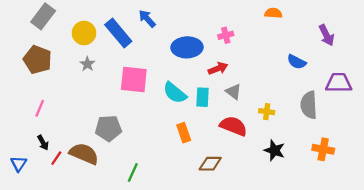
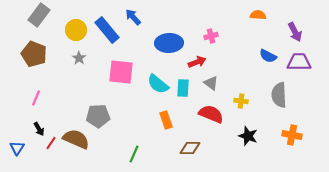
orange semicircle: (273, 13) -> (258, 15), moved
pink cross: (226, 35) -> (211, 36), moved
purple trapezoid: (339, 83) -> (299, 62), moved
green line: (133, 173) -> (134, 154), moved

